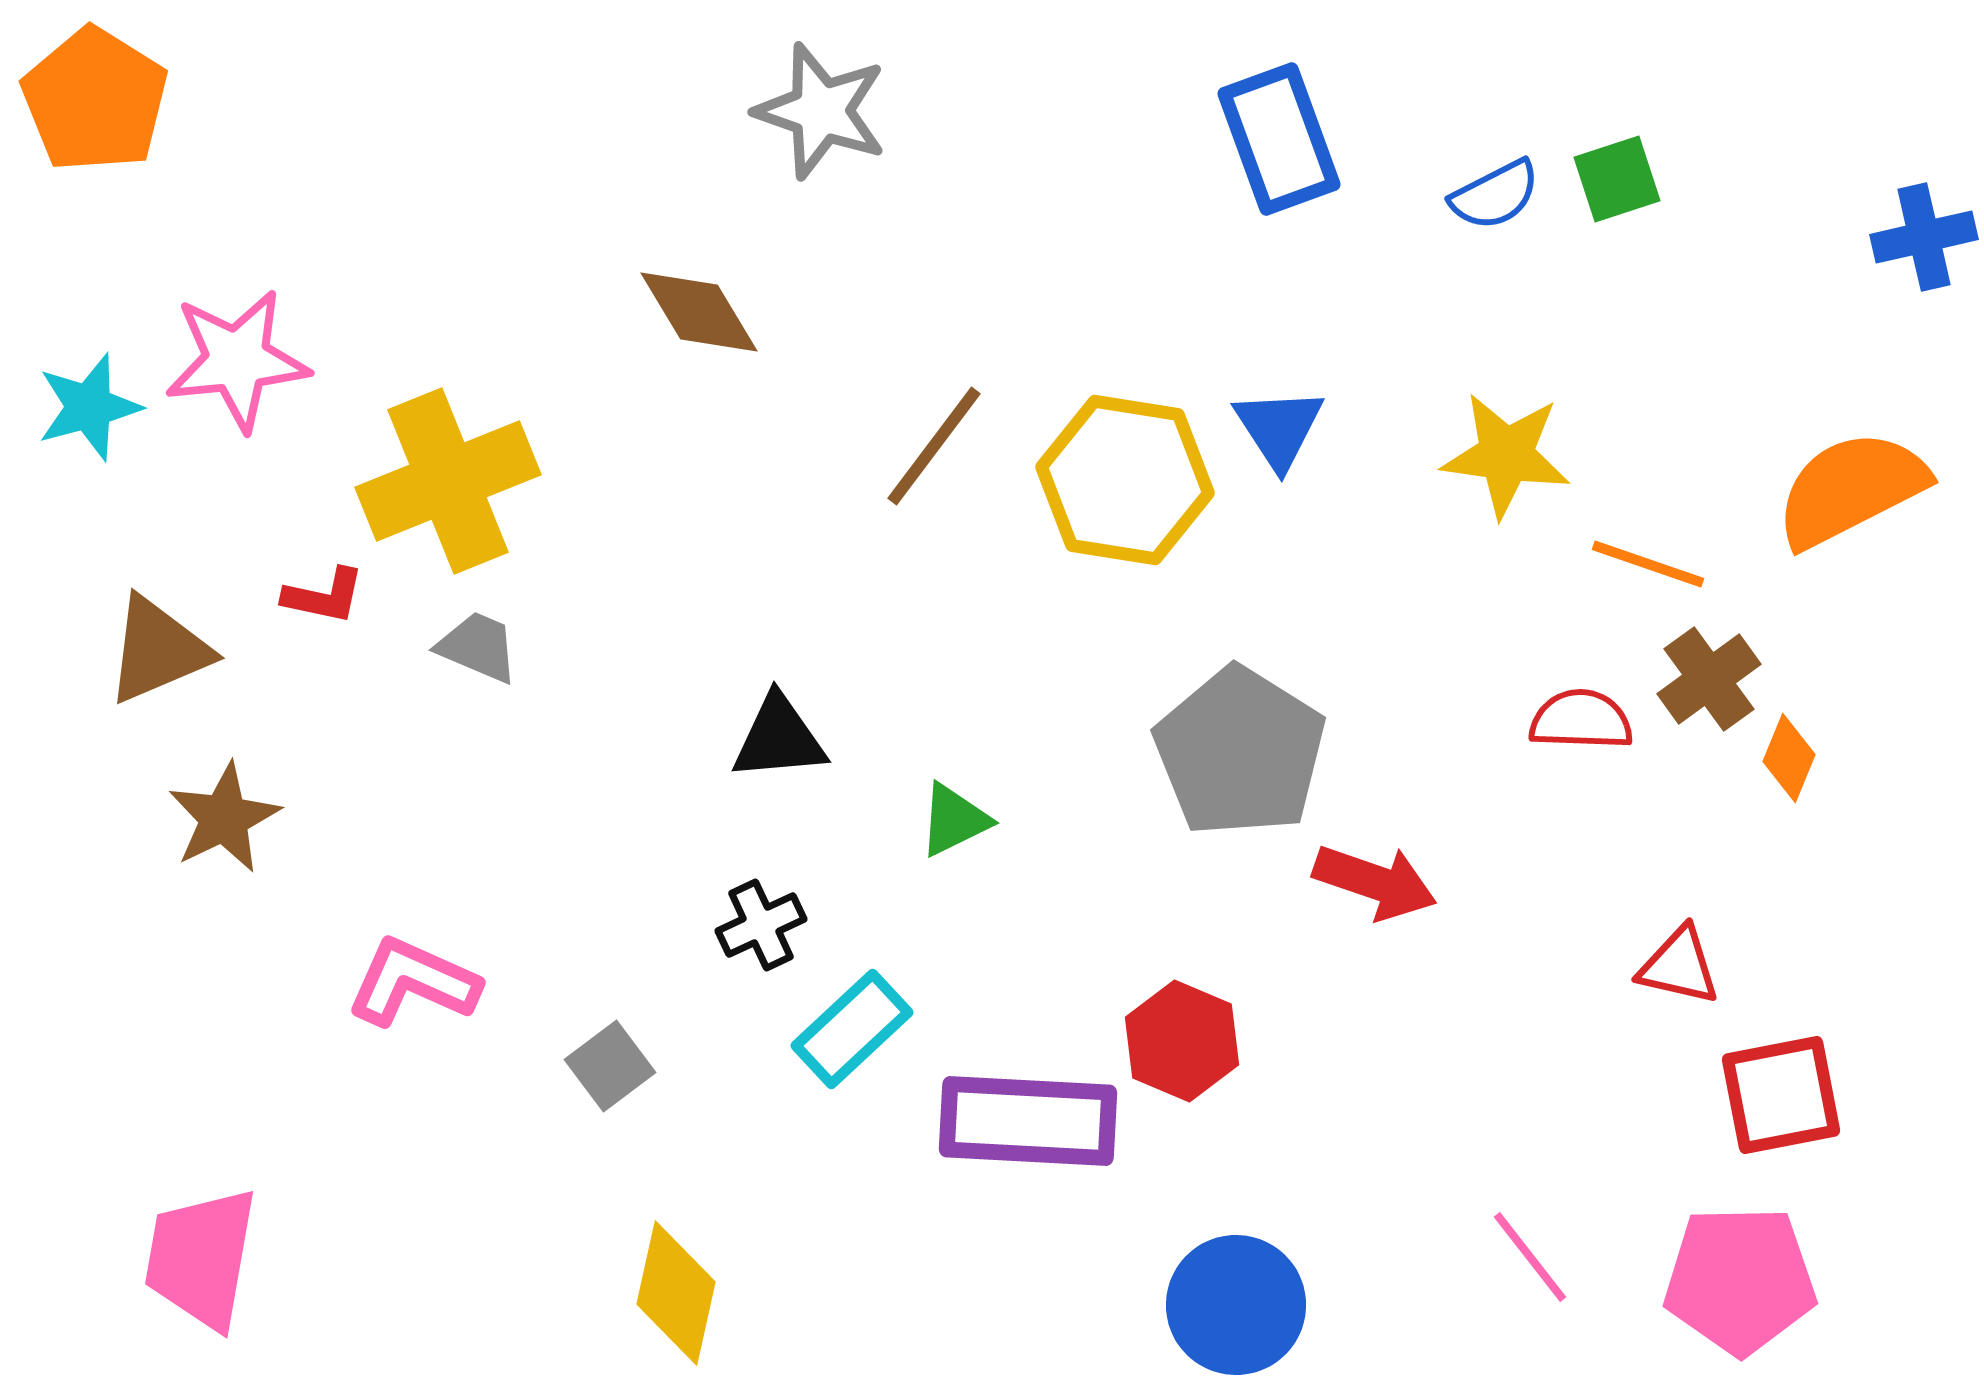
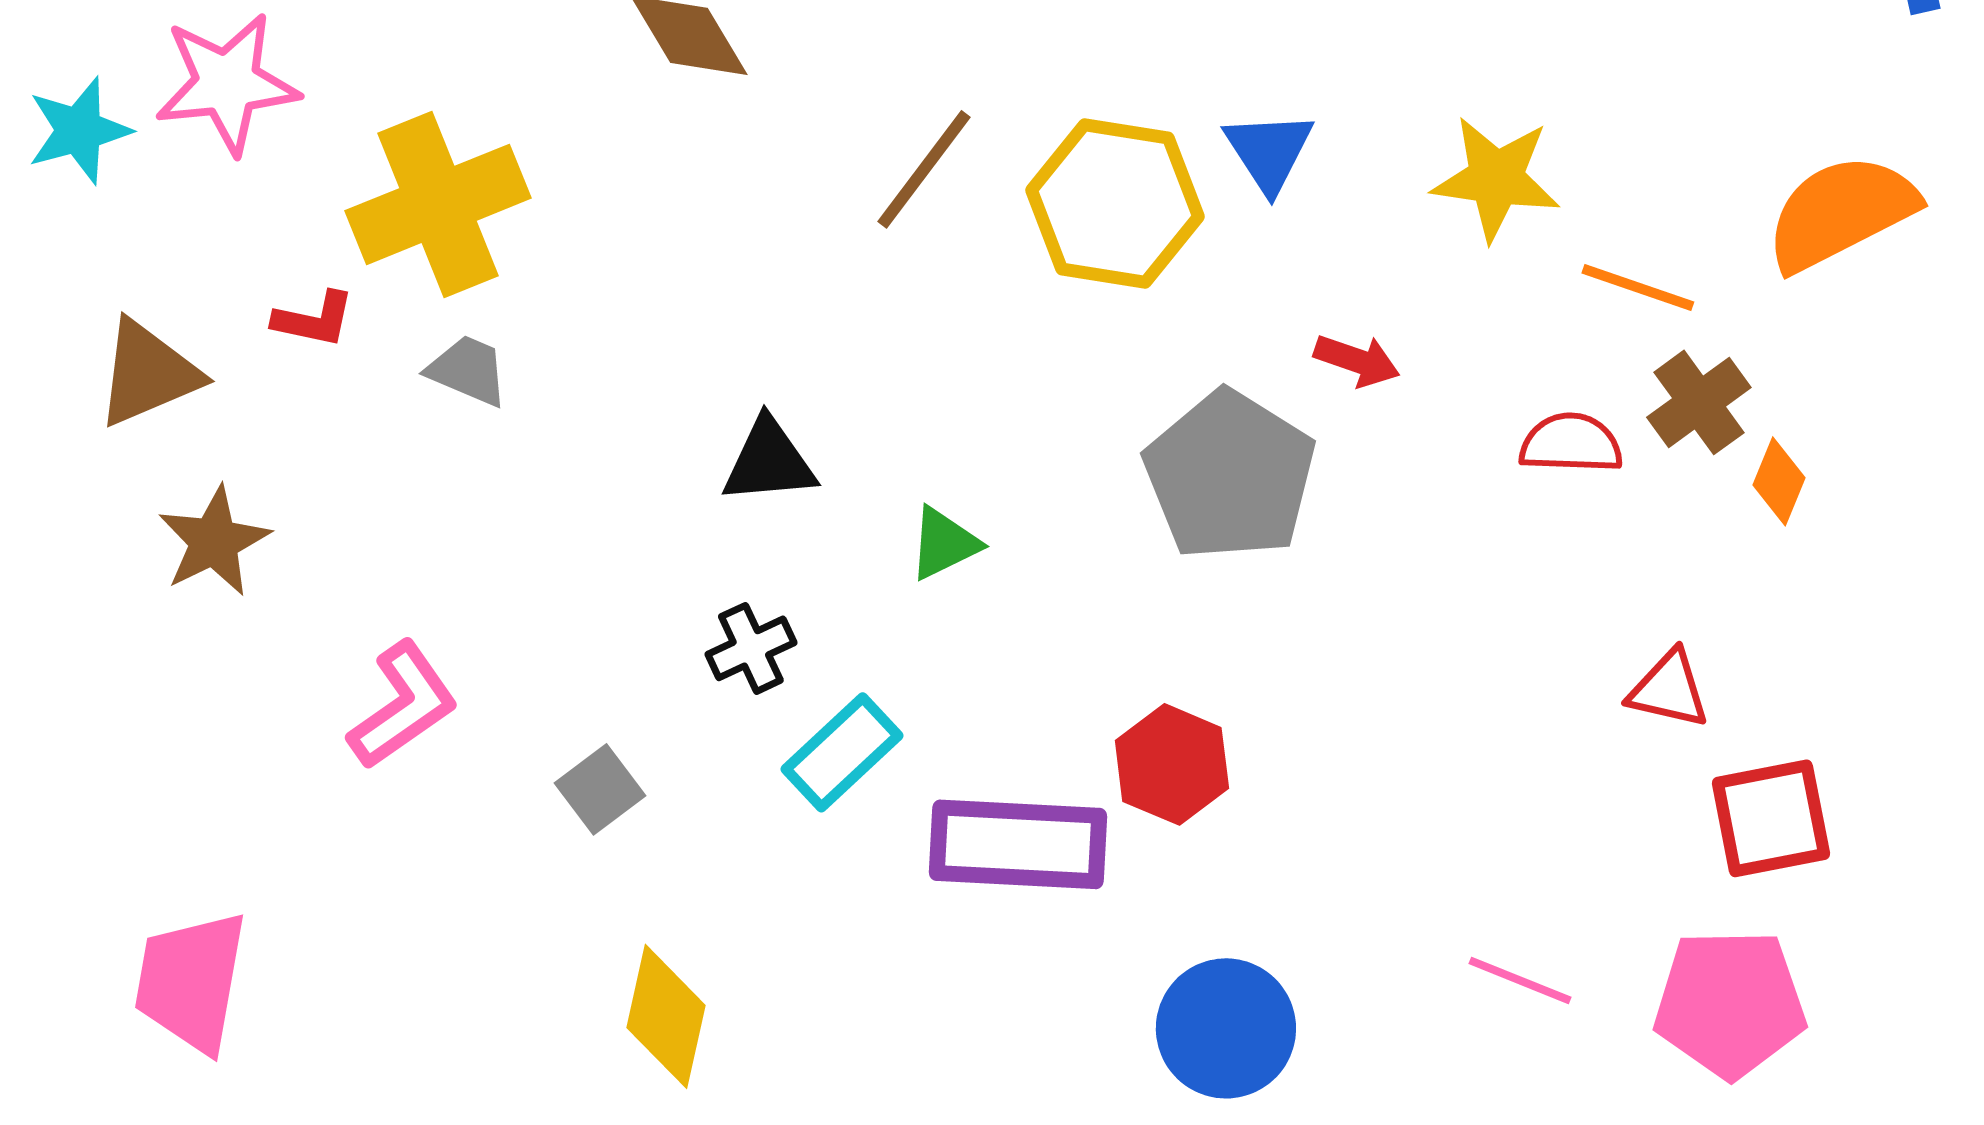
red arrow: (1375, 882) -> (1357, 360), moved, size x0.7
pink L-shape: (413, 982) -> (403, 705), turned 121
pink line: (1530, 1257) -> (1520, 980), turned -30

